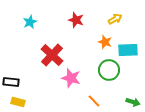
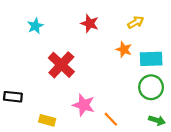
green circle: (109, 70) -> (151, 87), moved
pink star: (71, 78) -> (84, 105), moved
yellow rectangle: (18, 102) -> (47, 120), moved

